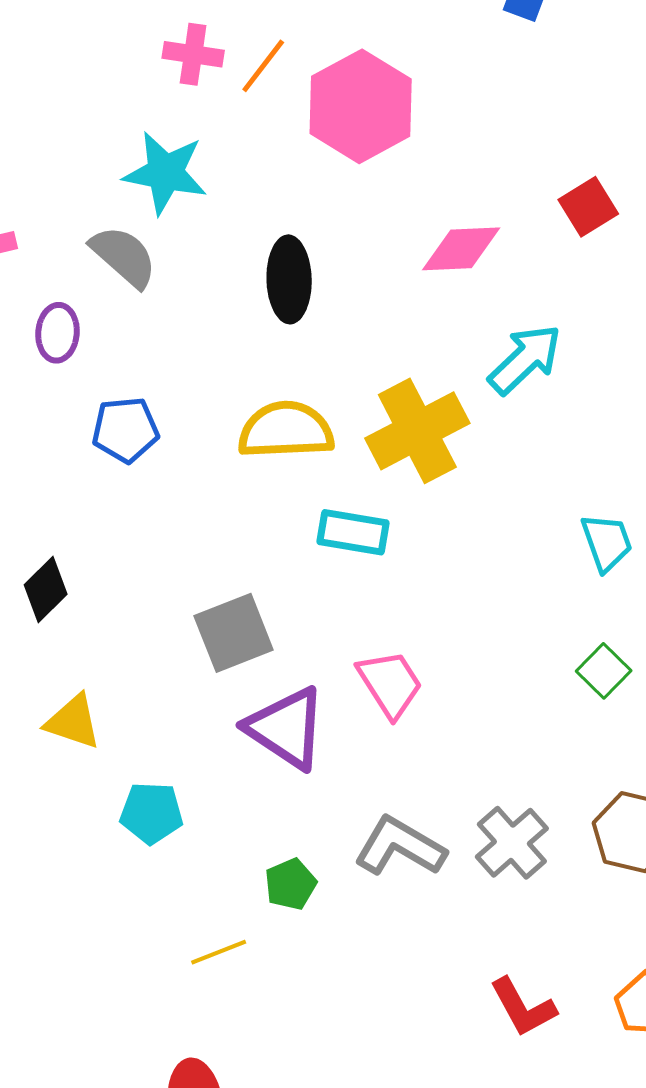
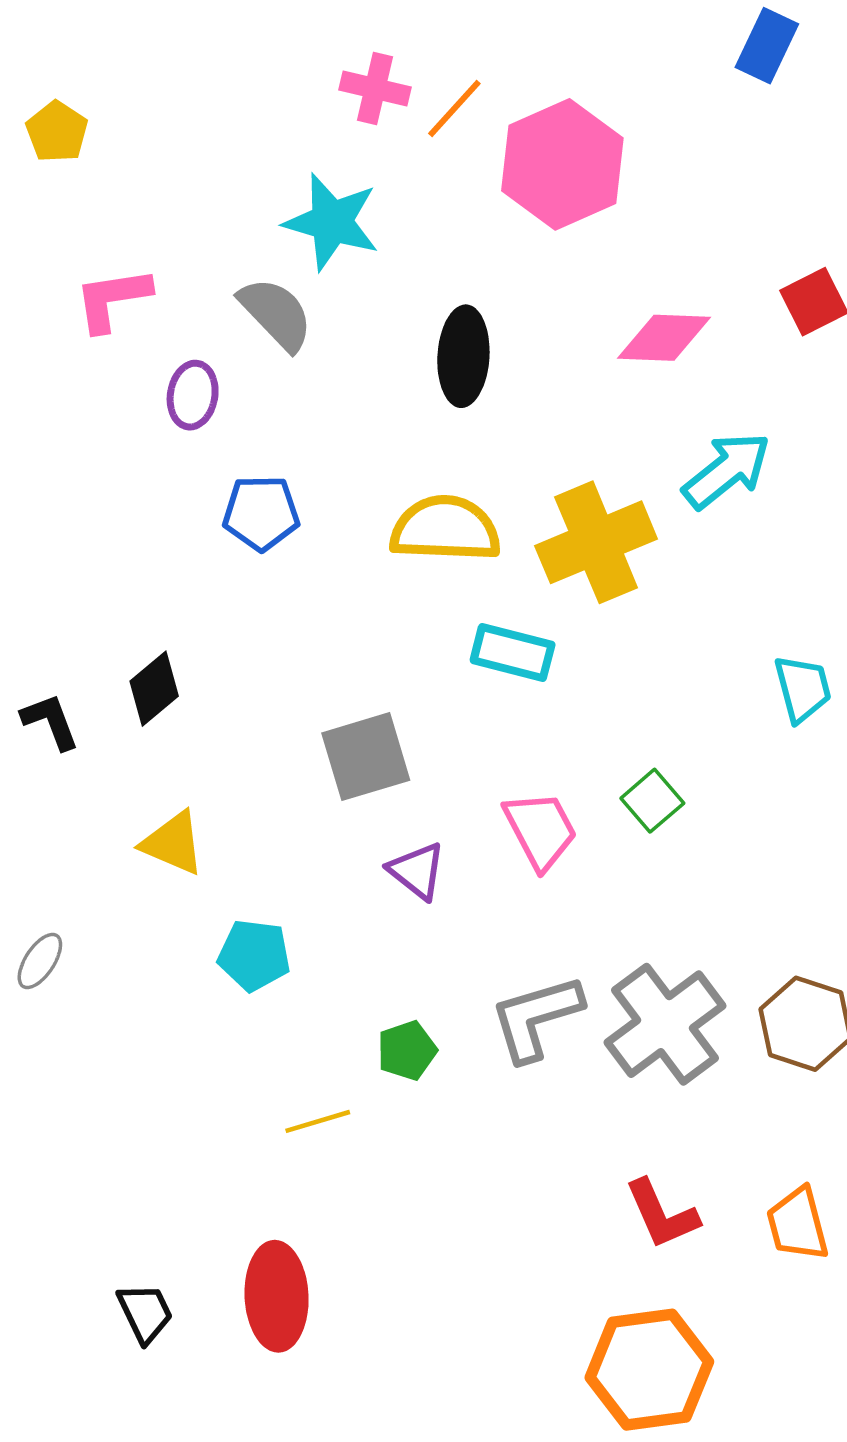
green square: (604, 671) -> (652, 801), moved
purple triangle: (286, 728) -> (417, 871), size x0.6
gray cross: (512, 843) -> (665, 1024), size x1.4
gray L-shape: (400, 846) -> (536, 1018), turned -52

